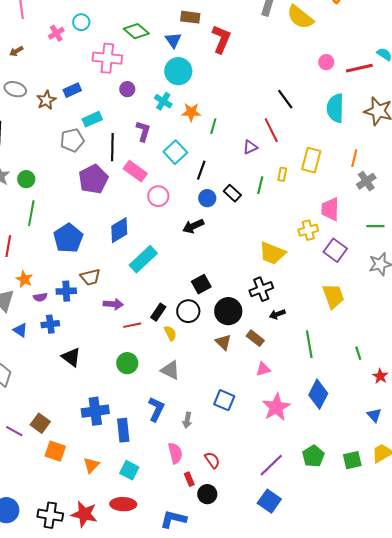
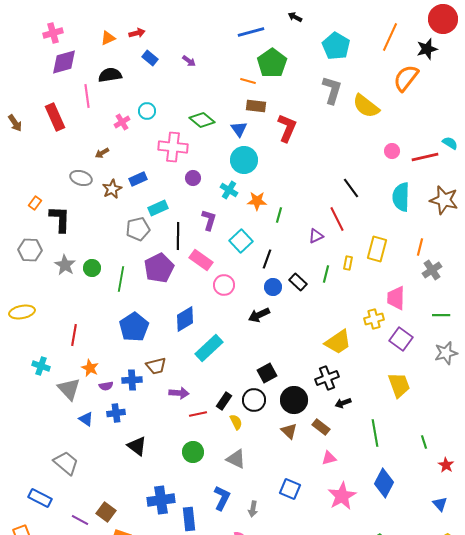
brown arrow: (16, 51) -> (102, 153), moved
green line: (31, 213) -> (121, 279), moved
yellow trapezoid: (272, 253) -> (338, 342), turned -56

